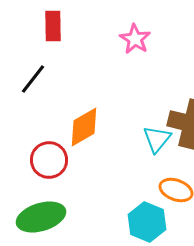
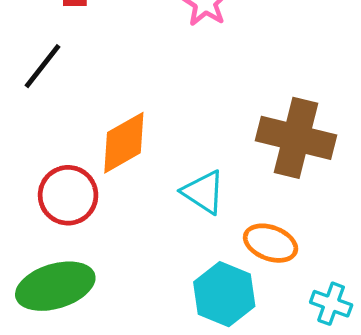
cyan triangle: (157, 139) -> (204, 192), moved, turned -36

